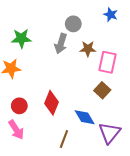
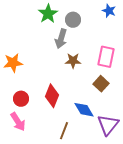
green star: (21, 38) -> (48, 14), moved, turned -30
brown star: (88, 49) -> (73, 61), moved

